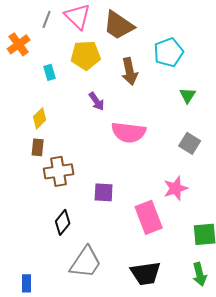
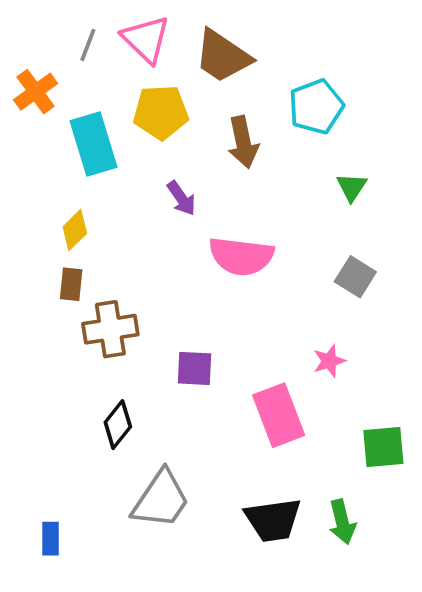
cyan rectangle: (50, 72) -> (94, 144), size x2.0
pink star: (176, 188) -> (329, 361), size x0.7
green arrow: (200, 274) -> (342, 522), moved

